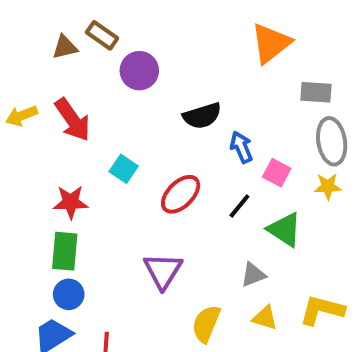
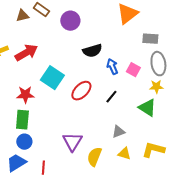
purple circle: (139, 71) -> (70, 21), moved
red arrow: (73, 120) -> (26, 53), turned -85
cyan square: (124, 169) -> (52, 78), size x1.6
pink square: (277, 173) -> (133, 70), moved
green triangle: (285, 230) -> (147, 108), moved
purple triangle: (163, 271) -> (72, 142), moved

